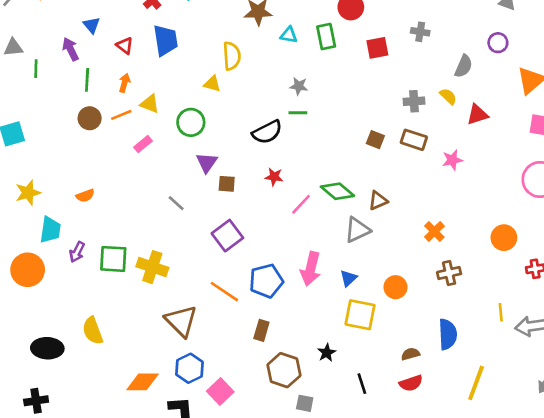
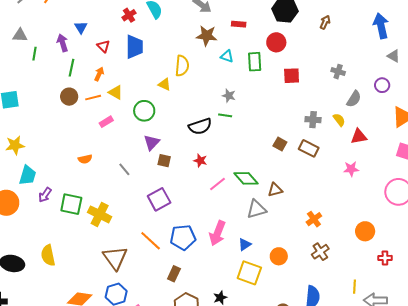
gray cross: (420, 32) -> (338, 72), moved
pink star: (452, 160) -> (351, 169), moved
orange semicircle: (85, 196) -> (85, 159), moved
brown cross: (449, 273) -> (320, 252), turned -30

